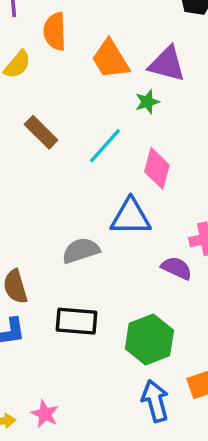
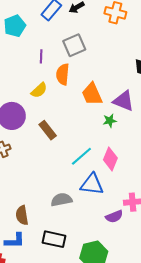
cyan line: (105, 146) -> (81, 156), moved
purple semicircle: (177, 268) -> (114, 216), turned 126

